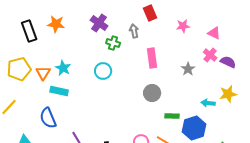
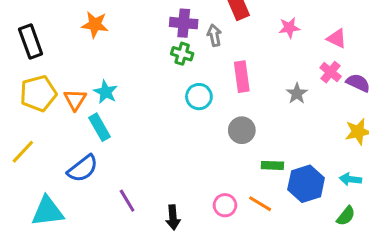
purple cross: (99, 23) -> (184, 23), moved, turned -30
black rectangle: (29, 31) -> (31, 41), moved
cyan circle: (103, 71) -> (199, 97), moved
cyan rectangle: (59, 91) -> (99, 127), turned 48
cyan arrow: (208, 103) -> (350, 179), moved
blue semicircle: (48, 118) -> (83, 168), turned -105

